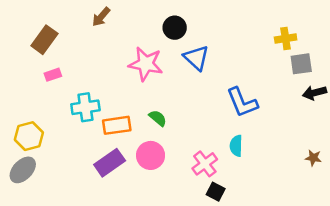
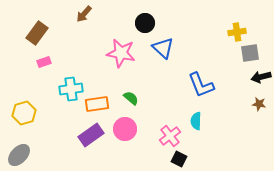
brown star: (313, 158) -> (259, 104), moved
gray ellipse: (23, 170) -> (19, 155), moved

